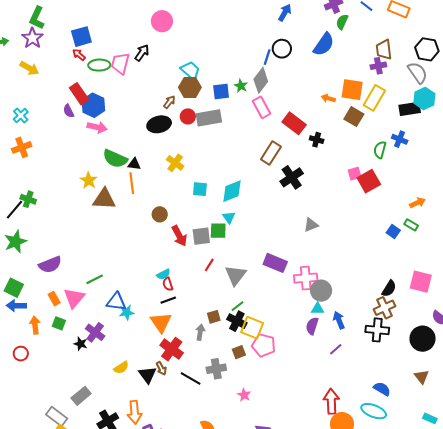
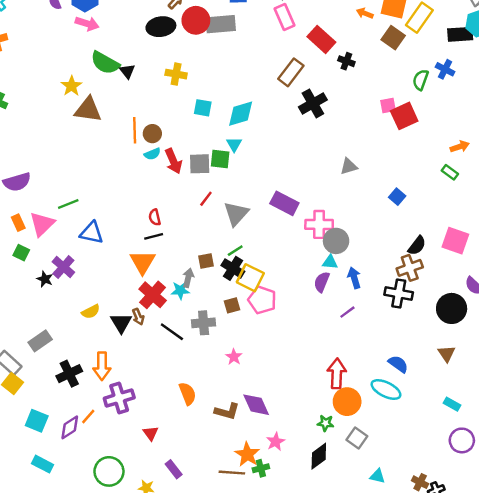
red circle: (188, 116) -> (196, 20), size x1.5
yellow cross: (175, 163) -> (176, 74), turned -30
black triangle: (134, 164) -> (127, 71), turned 40
orange line: (132, 183) -> (135, 130), moved
gray triangle: (311, 225) -> (349, 166), moved
blue square: (393, 231) -> (397, 197), moved
cyan semicircle: (163, 274) -> (152, 154), moved
cyan star: (127, 312) -> (180, 290), moved

